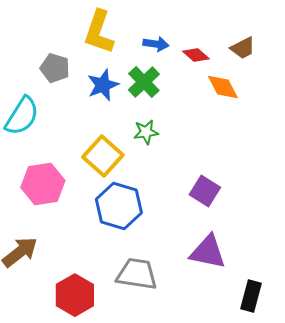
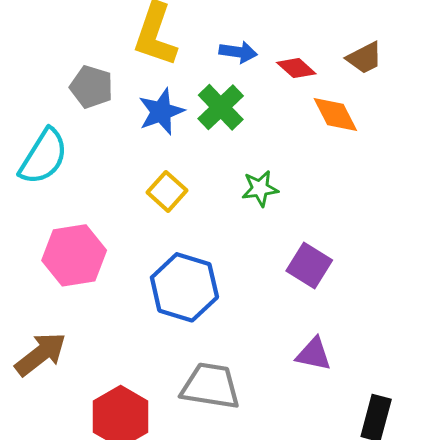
green star: (146, 132) -> (260, 189), moved
yellow square: (103, 156) -> (167, 191), moved, size x0.7
purple triangle: (208, 252) -> (314, 354), size x0.7

